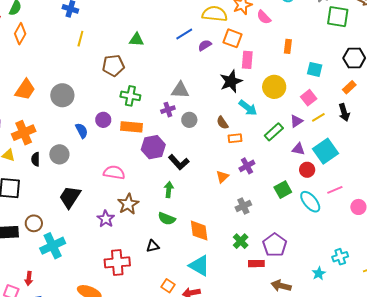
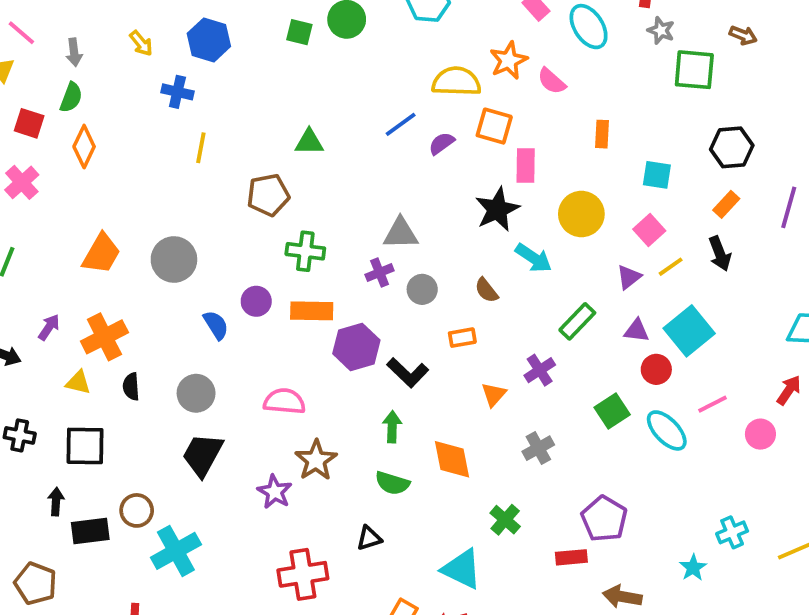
green rectangle: (274, 132) -> (577, 321), moved
orange rectangle: (235, 138) -> (462, 338), moved
gray circle: (59, 154) -> (196, 393), moved
orange diamond: (199, 231) -> (452, 459), moved
green cross: (241, 241) -> (505, 520), moved

